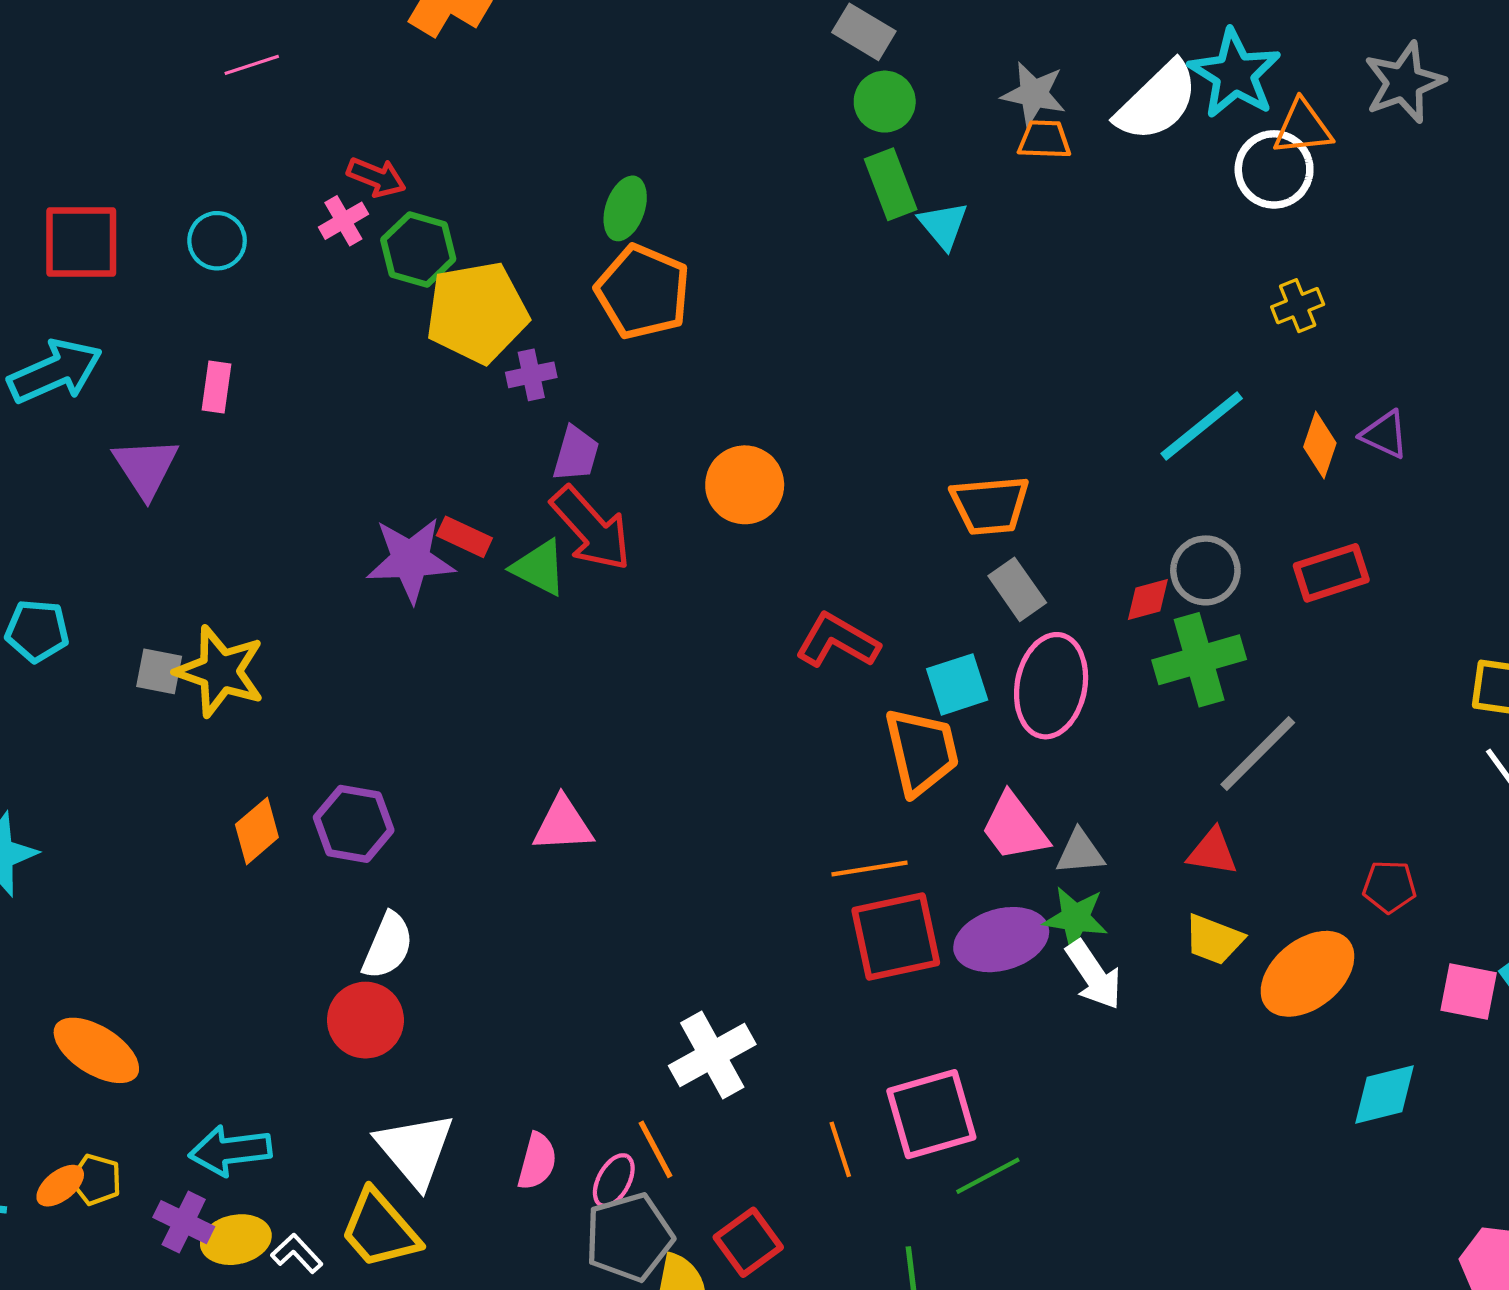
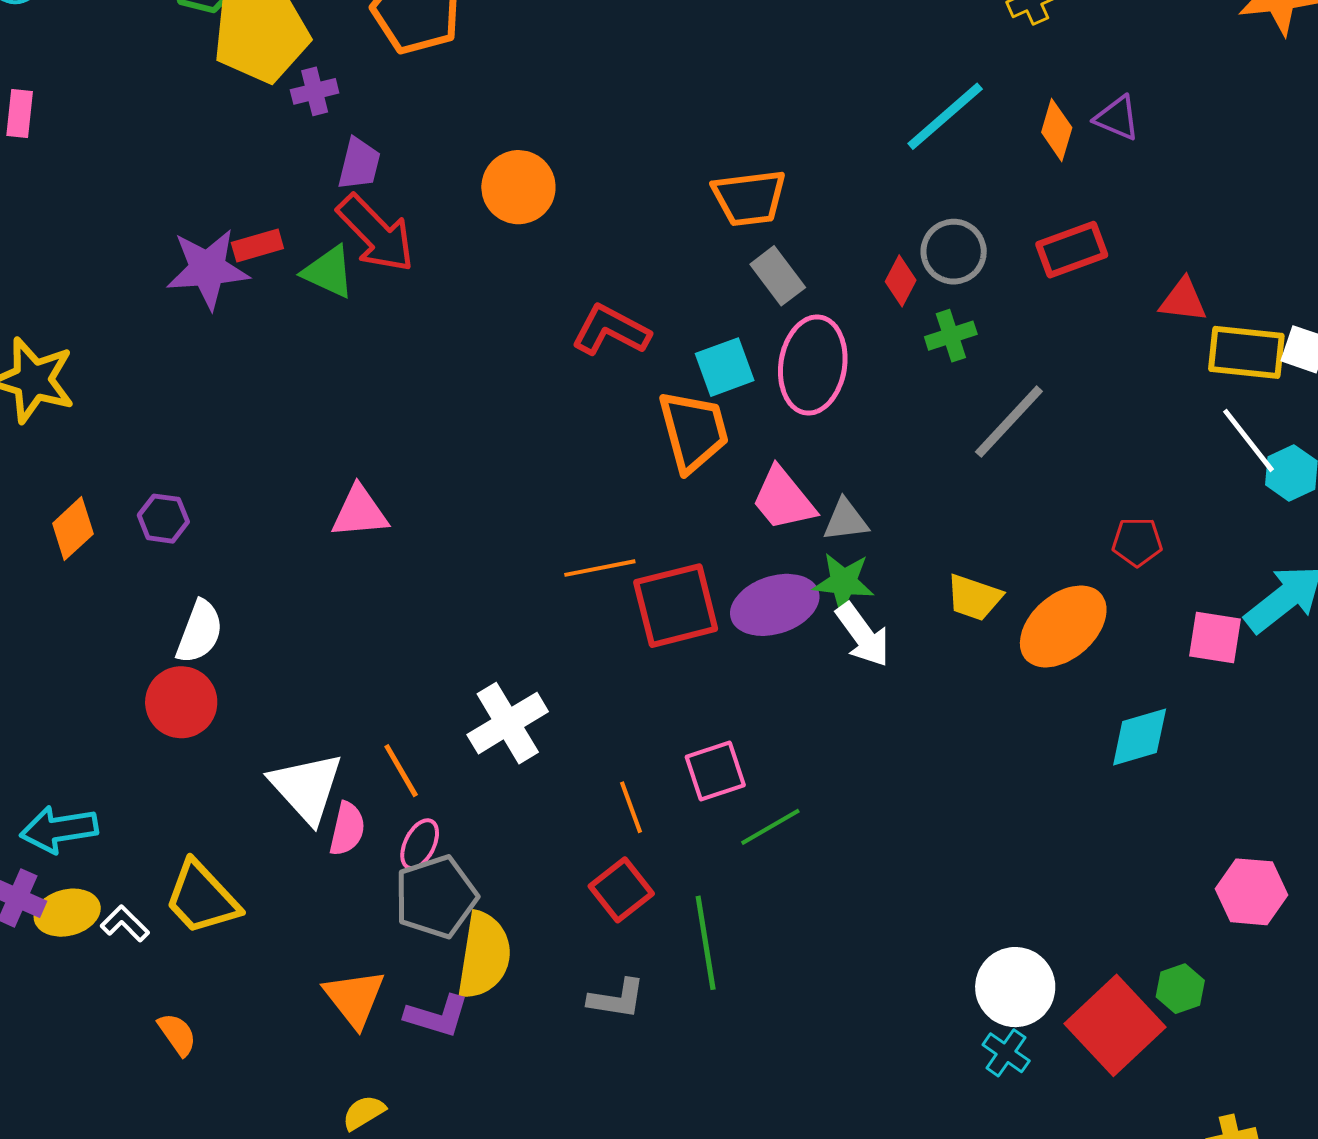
red rectangle: (464, 537) -> (257, 246), turned -39
red diamond: (1148, 600) -> (901, 281), turned -45
green cross: (1199, 660) -> (951, 336), size x0.6
purple hexagon: (354, 824) -> (163, 519), size x0.7
red triangle: (1212, 852) -> (1183, 300), moved
orange line: (870, 868) -> (600, 568), moved
pink square: (931, 1114) -> (715, 771), size x0.7
orange line: (655, 1149) -> (401, 771), moved
white triangle: (415, 1150) -> (306, 787), moved
red square: (748, 1242) -> (621, 890), moved

